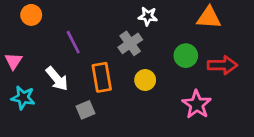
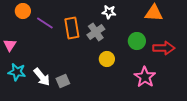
purple line: (73, 42) -> (45, 23), moved, turned -30
orange rectangle: (102, 77) -> (72, 28), moved
white arrow: (57, 79) -> (42, 77), moved

